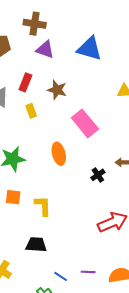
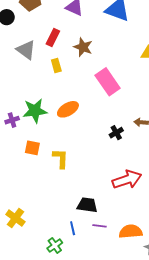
orange ellipse: (59, 154) -> (68, 109), moved, turned 70
black trapezoid: (36, 245) -> (87, 205), moved
blue line: (61, 276) -> (73, 228), turned 40

